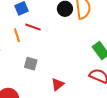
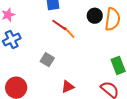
orange line: (17, 35) -> (69, 32), moved, turned -40

